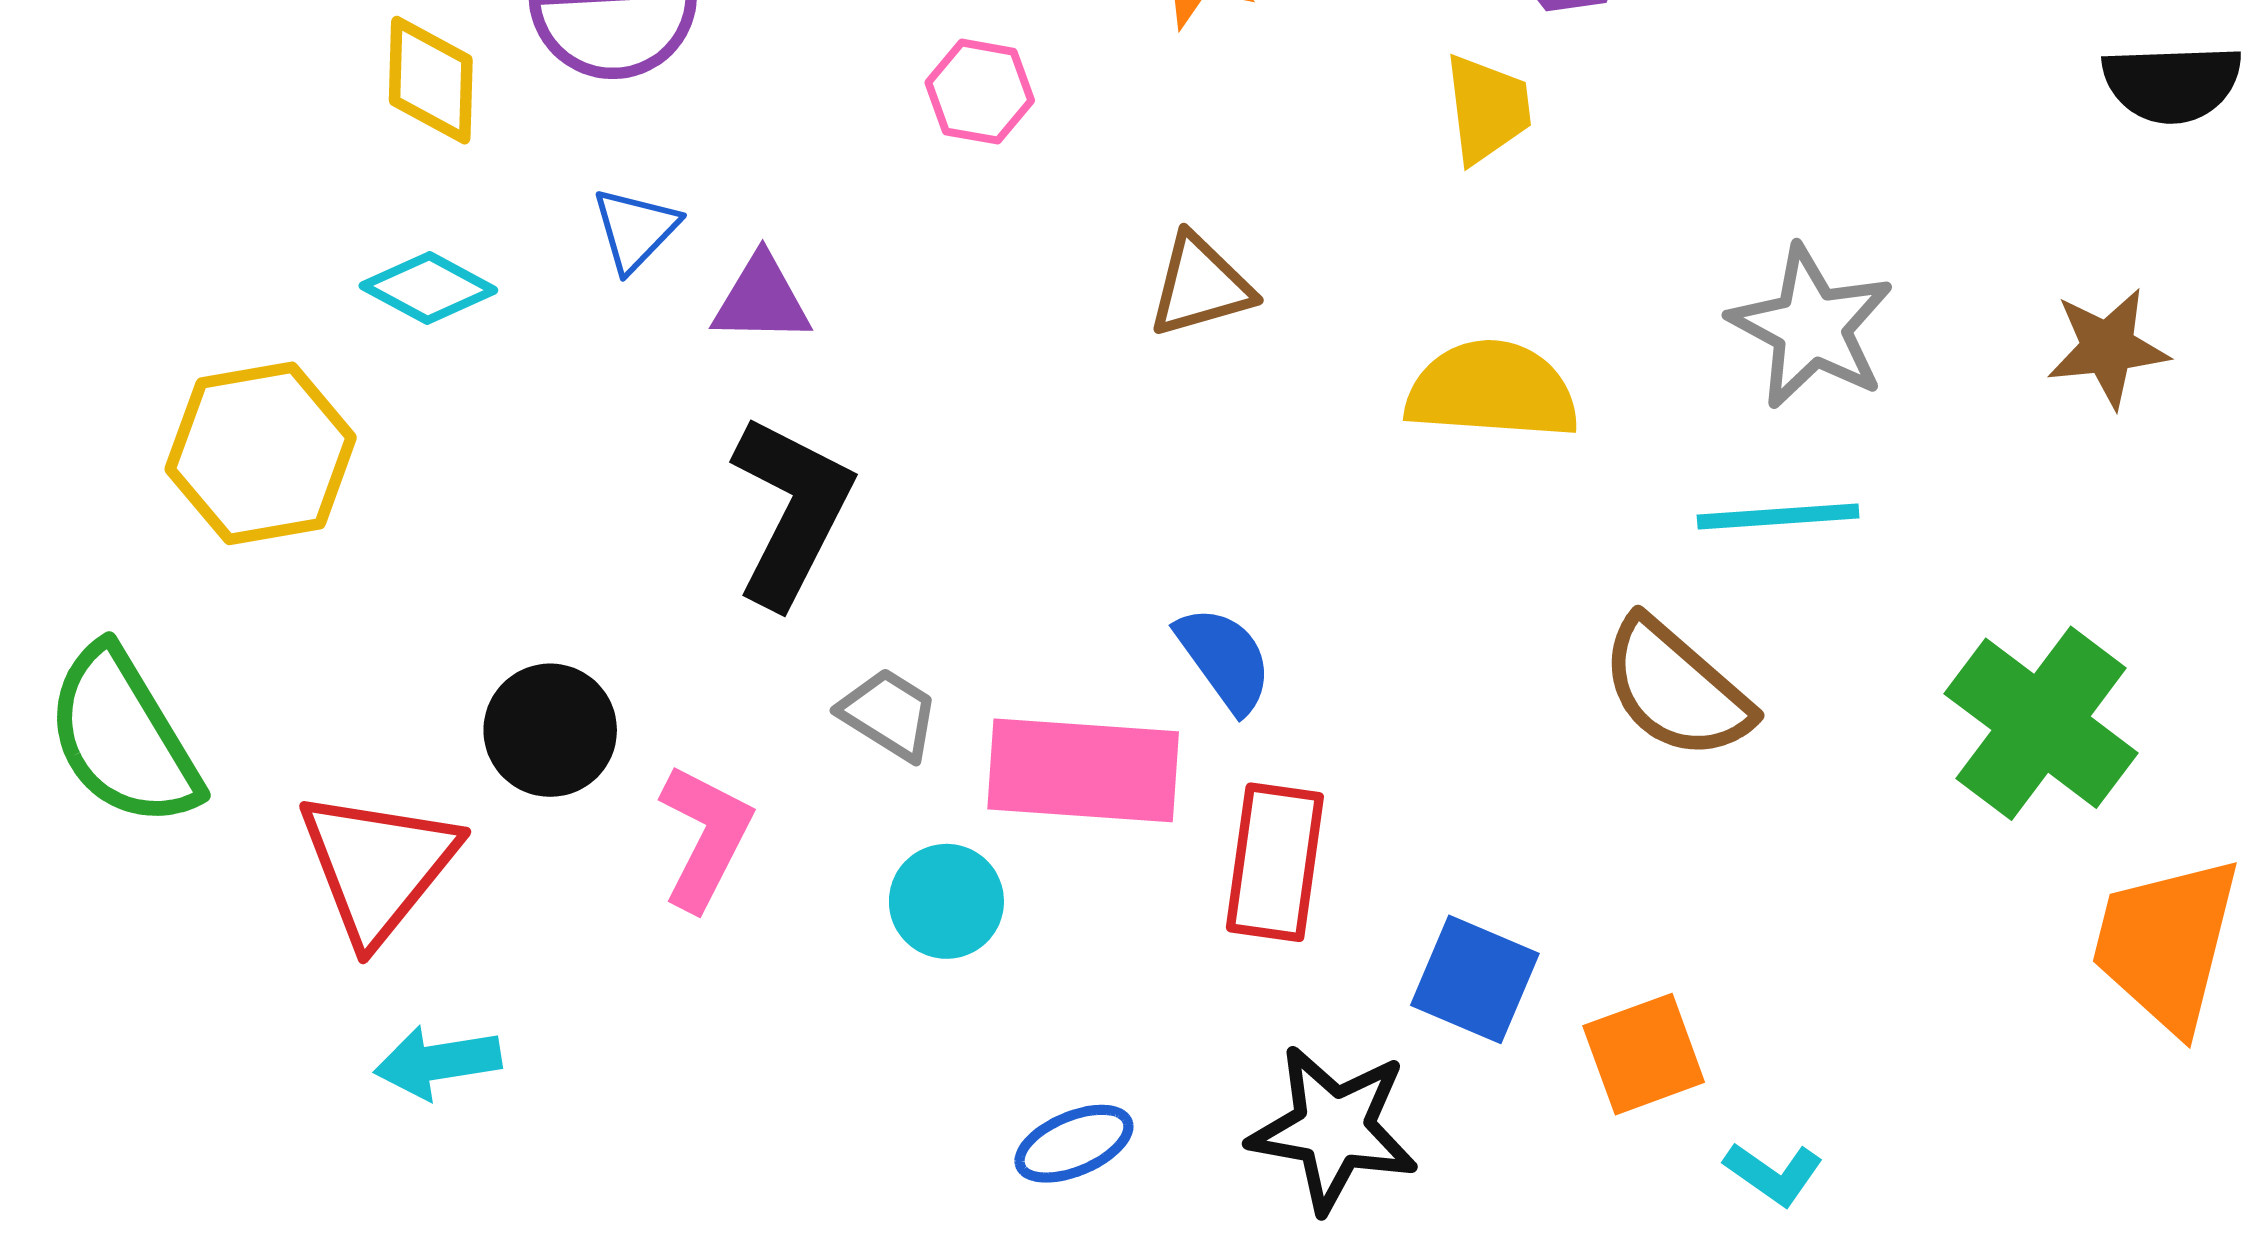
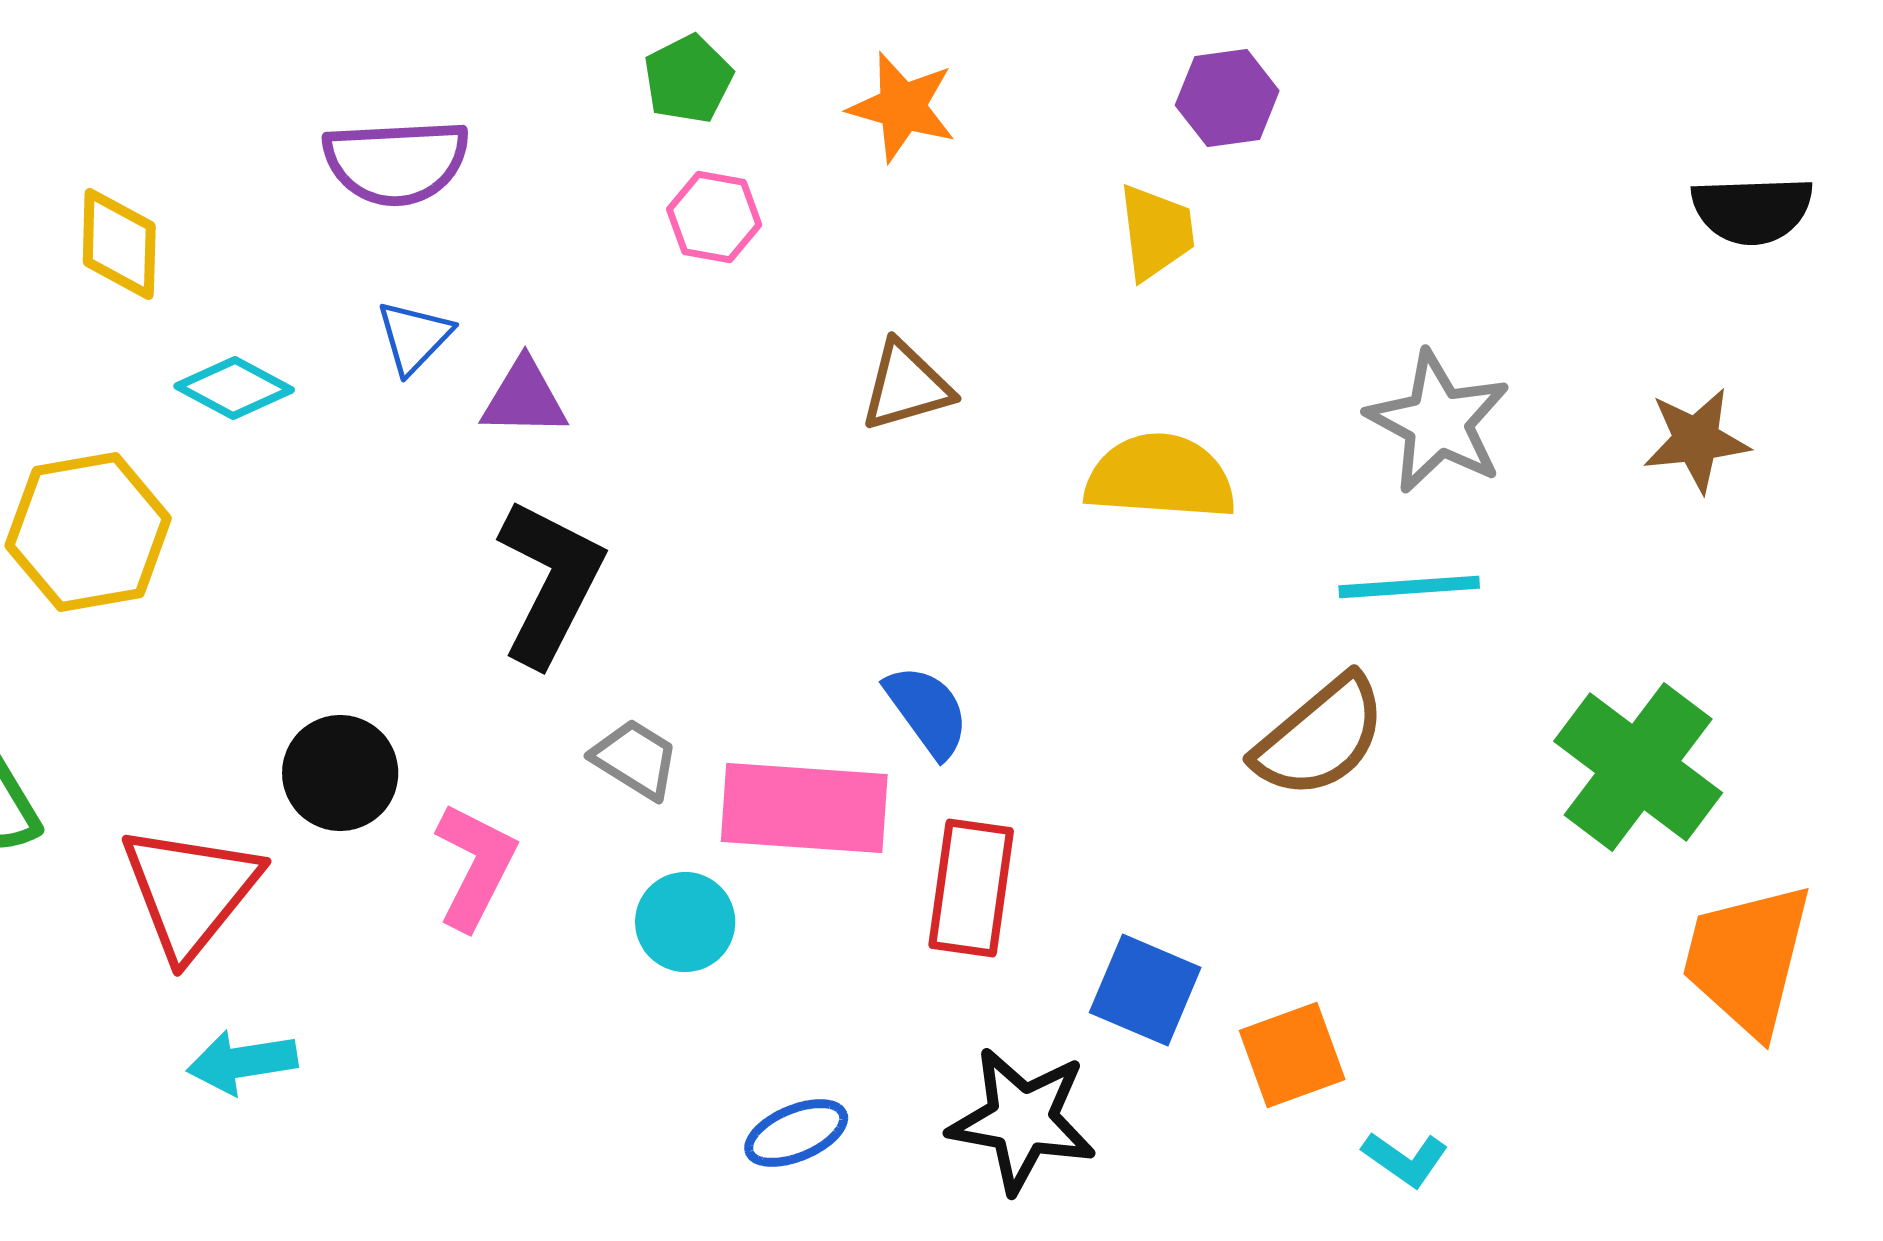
yellow diamond: (431, 80) -> (119, 244), moved
brown semicircle: (1676, 689) -> (1320, 737), turned -81

